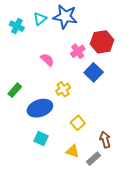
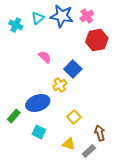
pink cross: (78, 51) -> (87, 16), moved
blue square: (94, 72) -> (73, 69), moved
green rectangle: (15, 90) -> (14, 116), moved

